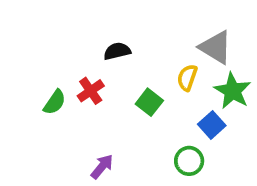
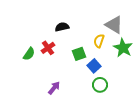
green square: (149, 102) -> (79, 54), turned 32
blue square: (212, 125) -> (94, 66), moved

